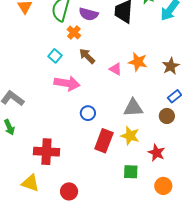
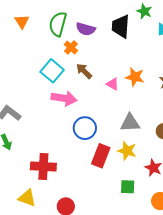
cyan square: (55, 56) -> (52, 71), size x1.6
blue circle: (88, 113) -> (85, 128), size x1.5

